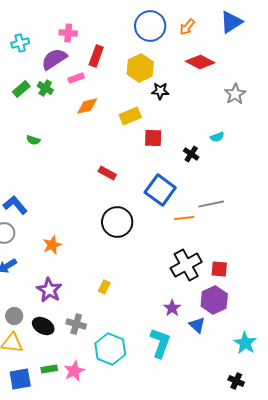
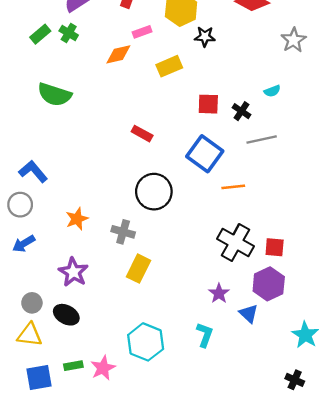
pink rectangle: (76, 78) -> (142, 32), moved
red square: (153, 138) -> (208, 104), moved
green semicircle: (33, 140) -> (54, 95), size x2.0
gray line: (211, 204) -> (262, 140), moved
black cross: (186, 265) -> (236, 243), turned -32
yellow rectangle: (104, 287) -> (138, 269), size x1.6
gray cross: (76, 324) -> (123, 232), moved
cyan L-shape: (160, 343) -> (205, 335), size x0.7

